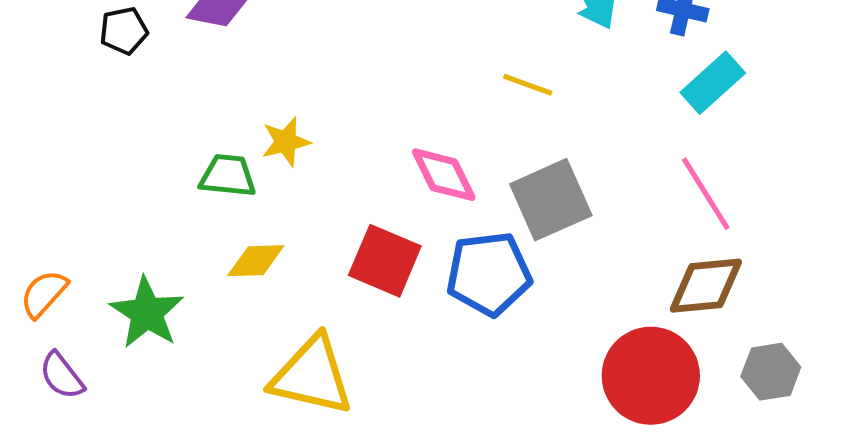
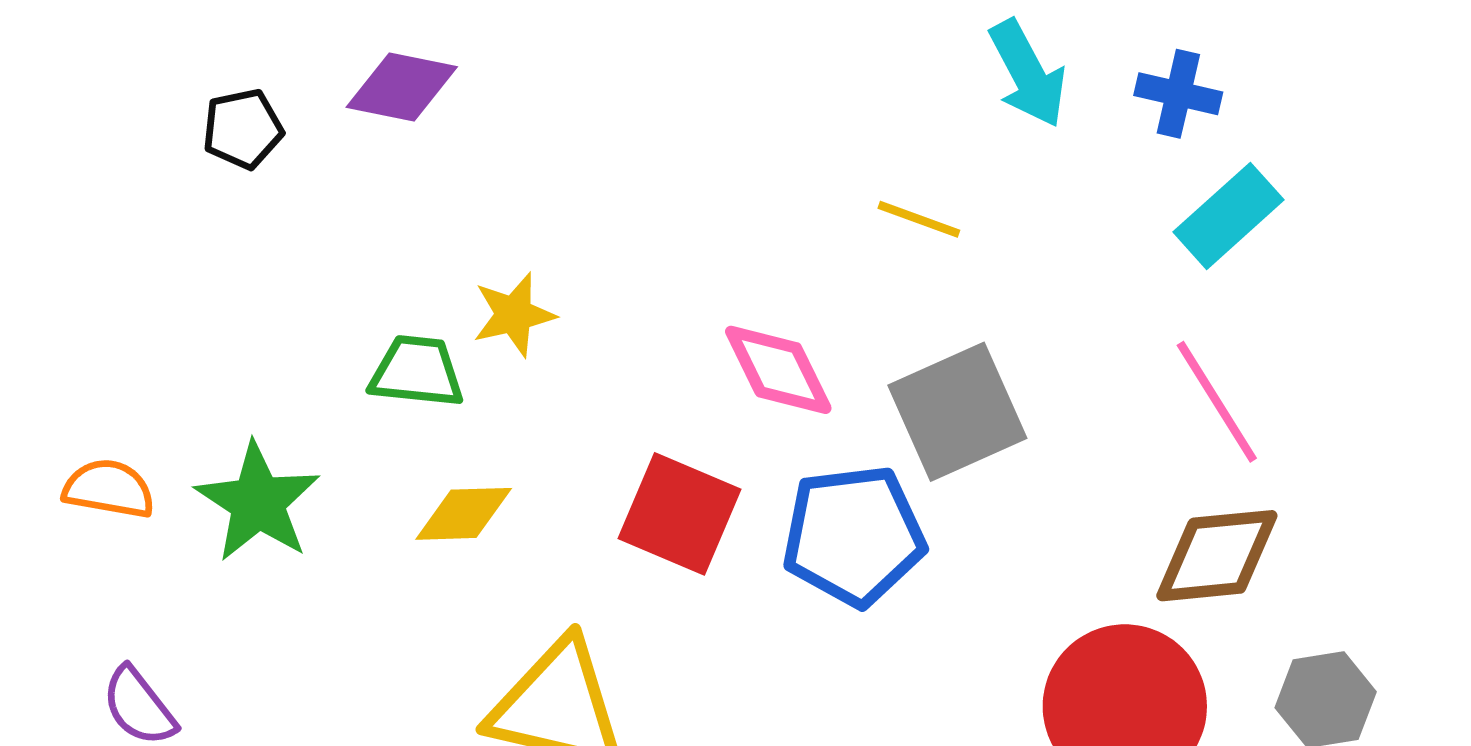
orange semicircle: (44, 294) -> (109, 489), moved, turned 58
green star: (147, 313) -> (258, 502), moved

